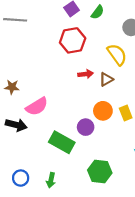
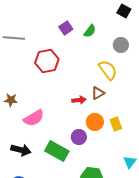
red hexagon: (73, 40) -> (47, 61), moved
red arrow: (86, 74) -> (79, 100), moved
black arrow: (16, 125) -> (21, 150), moved

